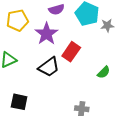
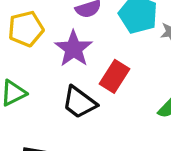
black trapezoid: (49, 67) -> (79, 102), turned 75

